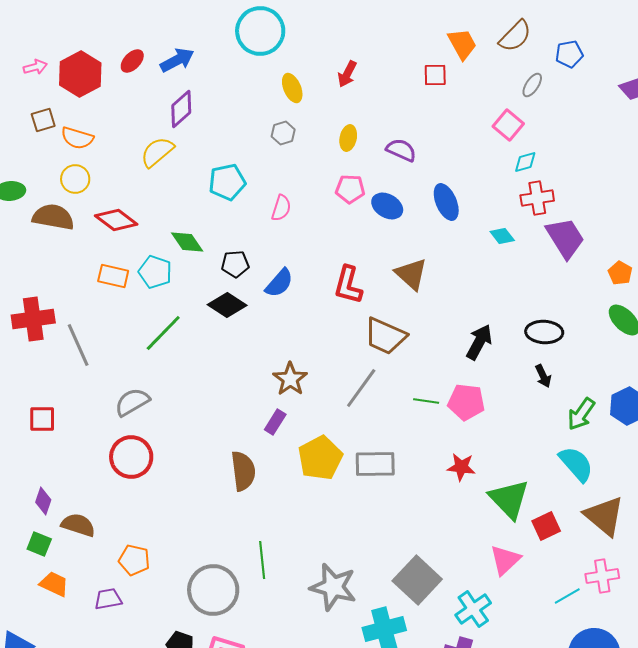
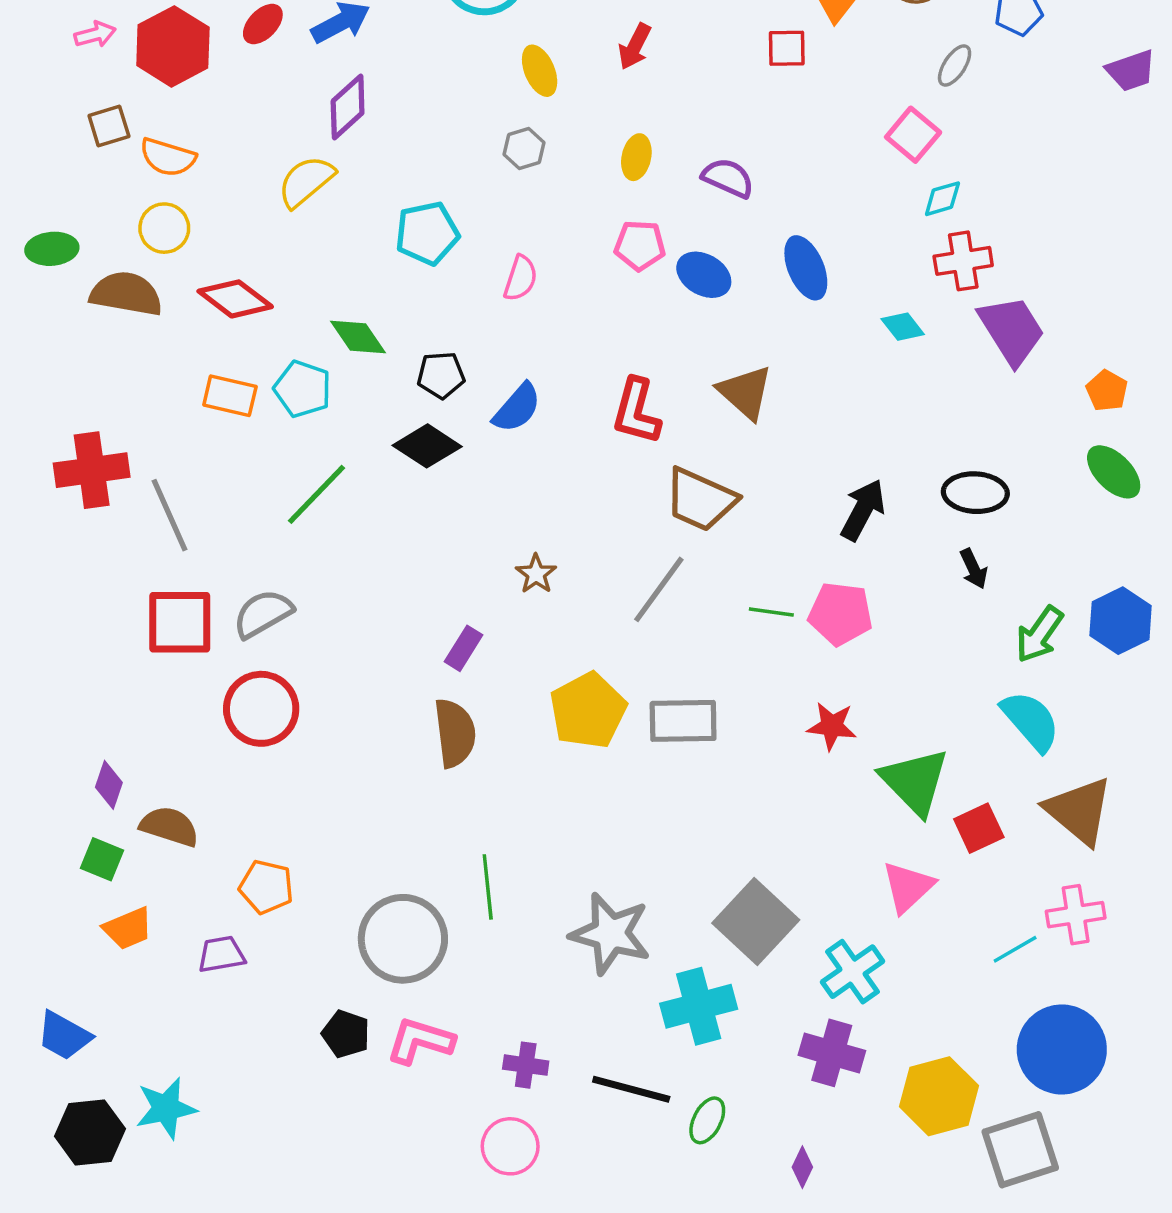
brown star: (290, 379) -> (536, 574), size x0.7
red square: (42, 419) -> (180, 622), moved, size x1.5
purple rectangle: (275, 422) -> (463, 648), moved
orange trapezoid: (54, 584) -> (128, 928), turned 132

